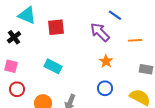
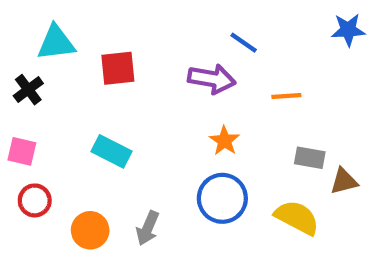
cyan triangle: (27, 15) -> (56, 43), turned -30
purple arrow: (100, 32) -> (212, 79), turned 145
blue circle: (105, 88) -> (222, 198), size x1.5

